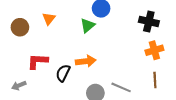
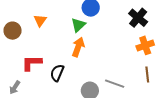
black cross: (149, 22) -> (138, 18), turned 30
orange arrow: (86, 61) -> (78, 47), moved, turned -60
gray arrow: (19, 85) -> (15, 88), turned -32

